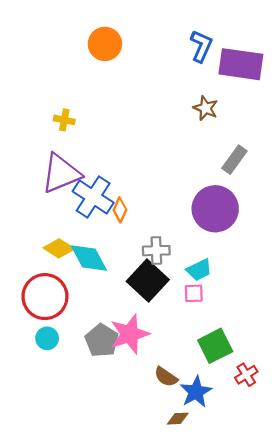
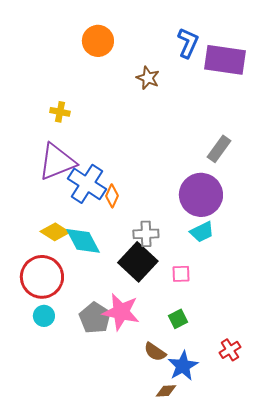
brown star: (206, 108) -> (148, 78), moved
cyan trapezoid: (199, 270) -> (202, 232), moved
pink star: (130, 334) -> (121, 312), turned 30
green square: (215, 346) -> (178, 319), moved, size x0.6

